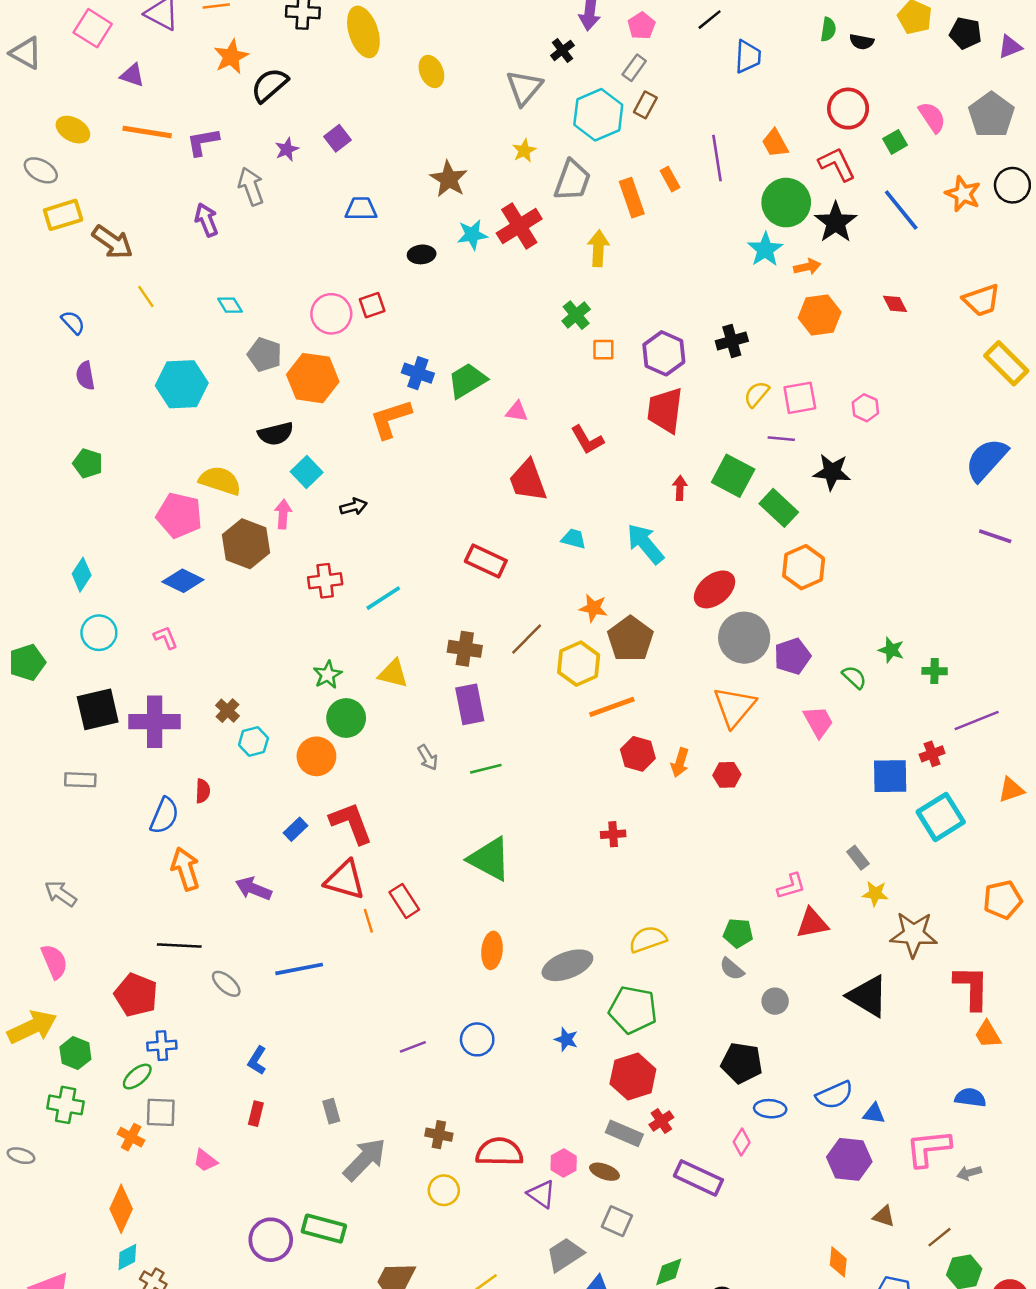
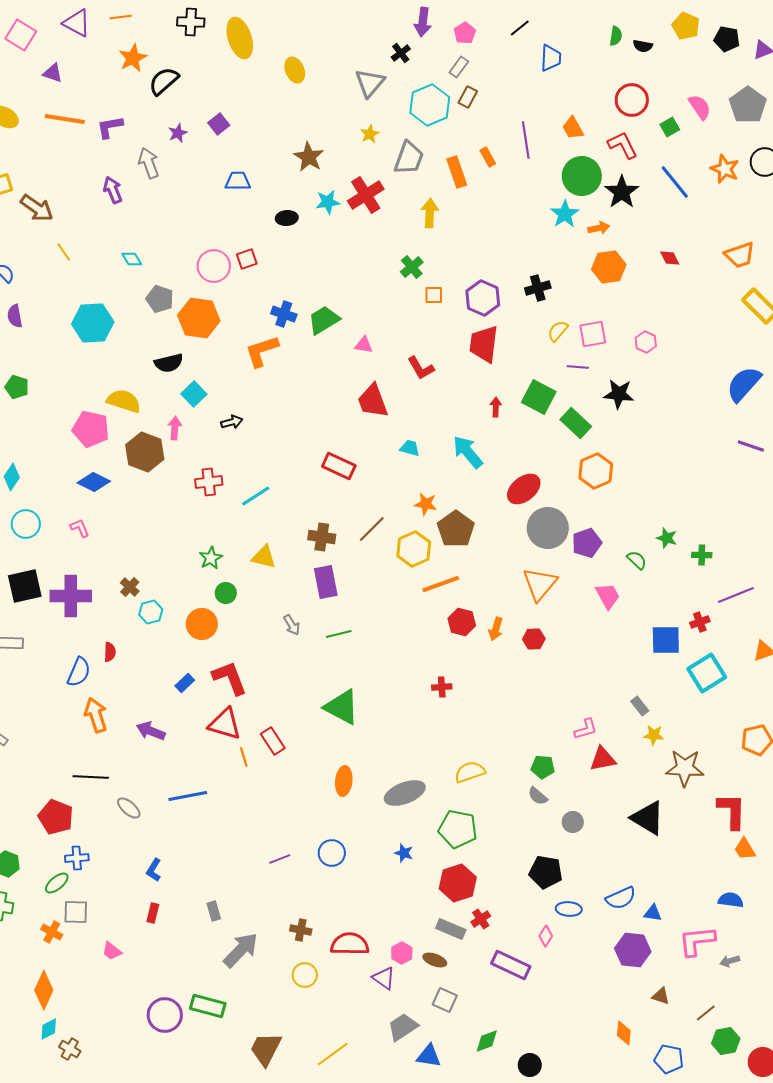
green circle: (346, 718) -> (226, 593), size x0.7

